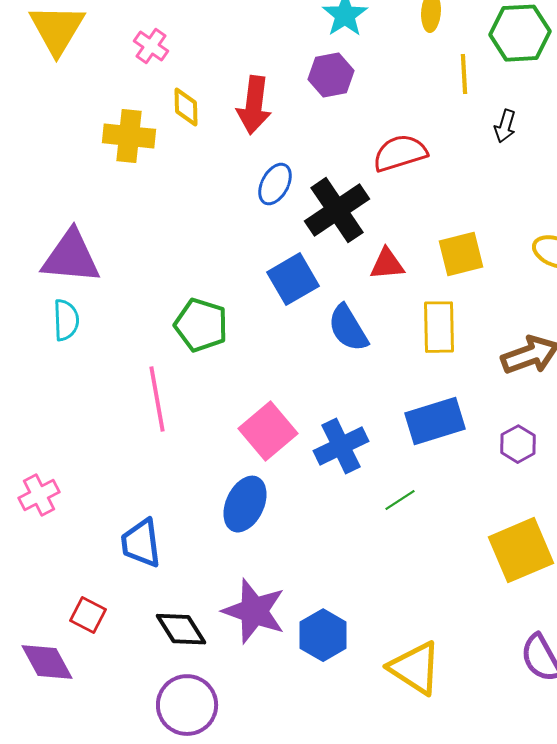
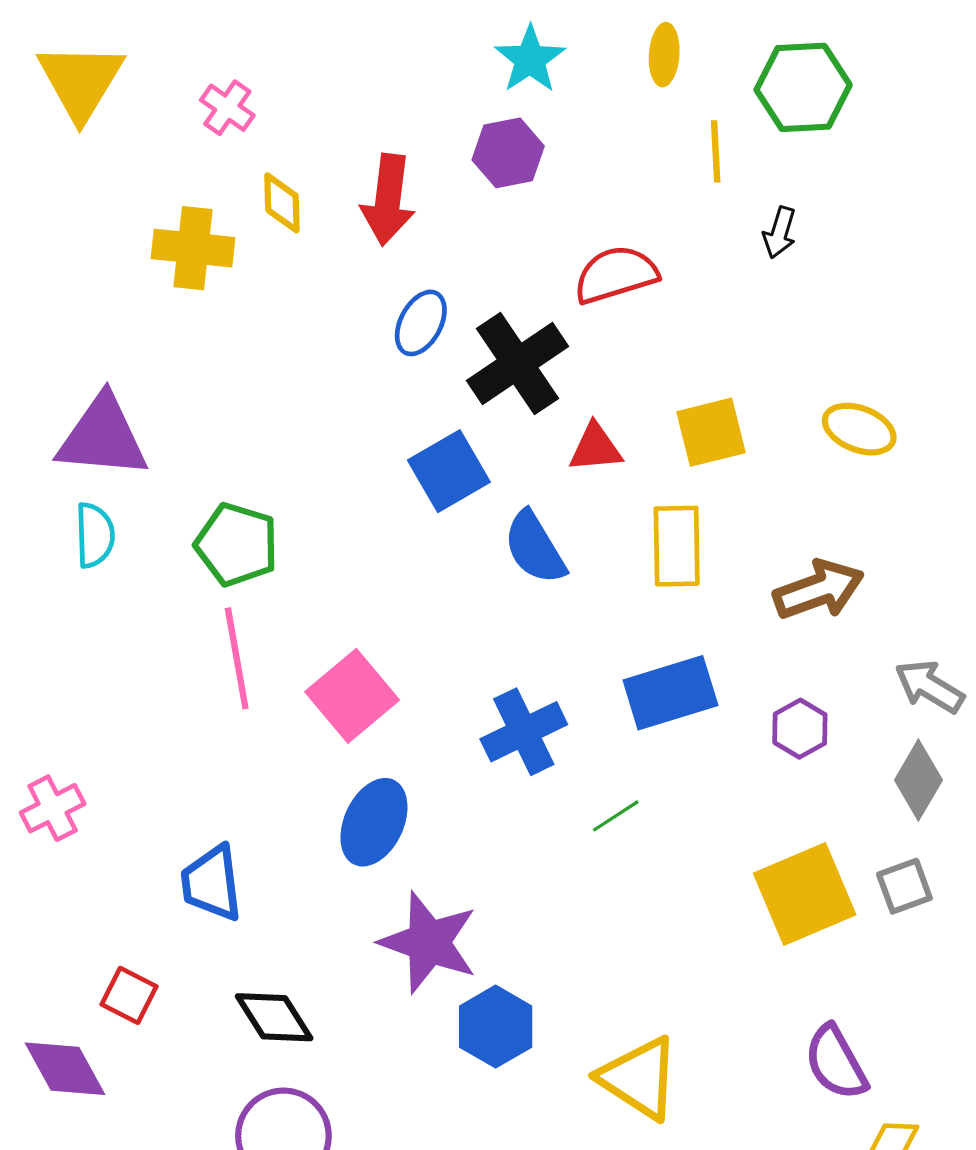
green pentagon: (201, 325) -> (237, 545), moved
pink square: (268, 431) -> (352, 696), moved
purple star: (254, 611) -> (429, 942), moved

